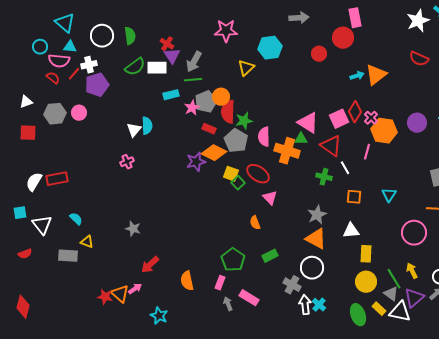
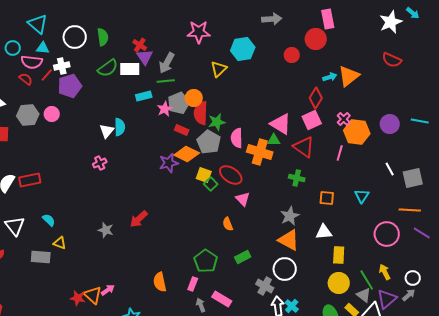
red diamond: (355, 112) -> (316, 98), moved
white line: (345, 168) -> (390, 169), moved
red arrow: (150, 265) -> (139, 219), moved

